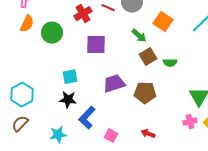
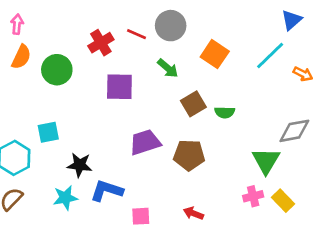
green arrow: (139, 36) -> (168, 68), moved
cyan square: (70, 77) -> (48, 132), moved
blue L-shape: (87, 118) -> (107, 191), turned 65
cyan star: (58, 135) -> (65, 198), moved
pink square: (111, 136) -> (141, 216), turned -32

